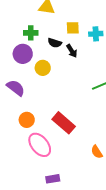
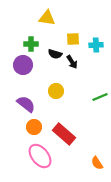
yellow circle: (43, 68) -> (56, 91), moved
purple semicircle: (16, 88) -> (26, 104), moved
orange circle: (27, 120) -> (34, 127), moved

